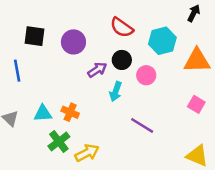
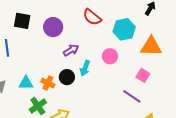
black circle: (122, 60) -> (67, 77), moved
pink square: (196, 104) -> (143, 75), moved
purple line: (142, 125) -> (132, 96), moved

